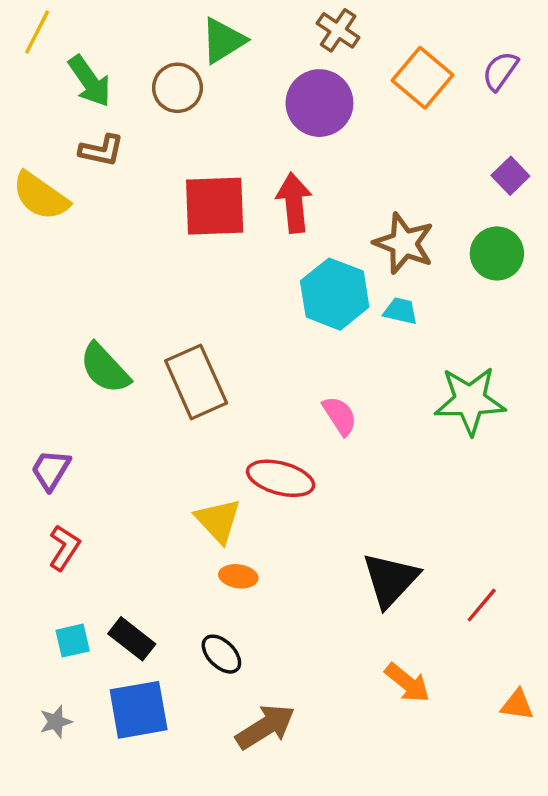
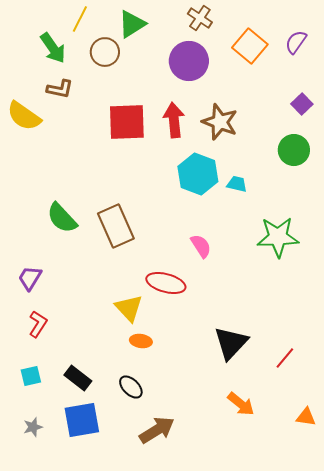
yellow line: (37, 32) -> (80, 19), moved
brown star: (404, 243) -> (220, 122), moved
cyan square: (73, 641) -> (31, 376), moved

